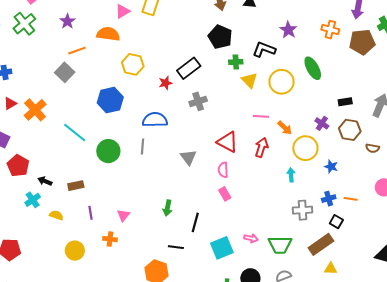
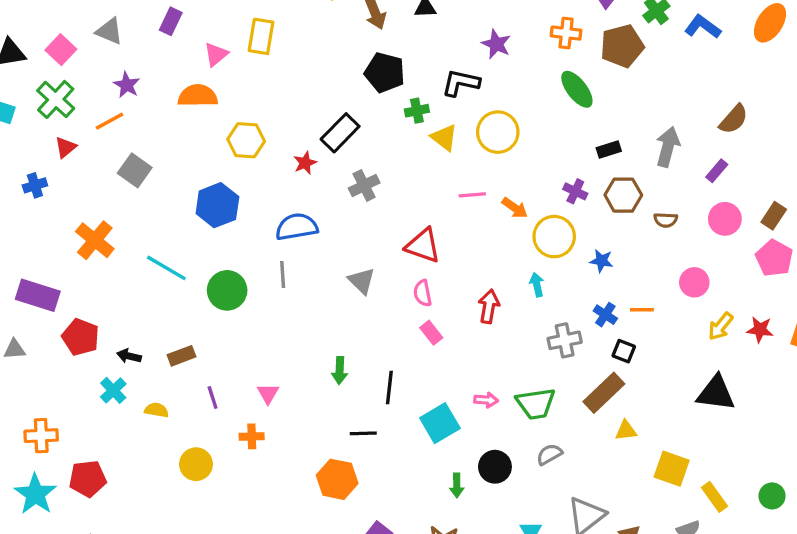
orange line: (77, 51) -> (109, 121), moved
green ellipse: (313, 68) -> (577, 89), moved
red triangle: (10, 103) -> (65, 147), moved
red arrow: (261, 147) -> (489, 306), moved
blue cross: (329, 199) -> (605, 315), turned -32

